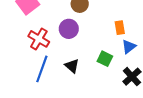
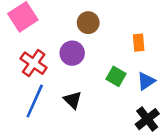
orange rectangle: (120, 28) -> (139, 43), moved
green square: (105, 59) -> (116, 76), moved

